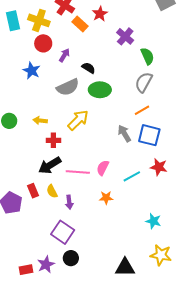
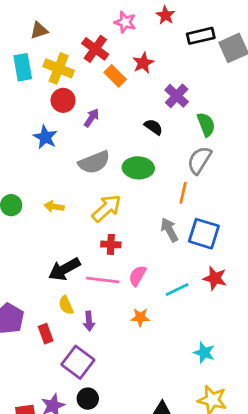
black semicircle: (89, 68) -> (153, 127), moved
orange line: (142, 110) -> (183, 193), moved, turned -49
red cross: (53, 140) -> (111, 244), moved
red rectangle: (33, 191) -> (46, 334), moved

